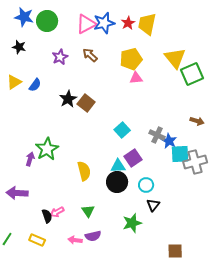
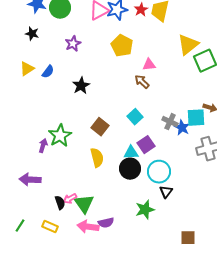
brown arrow: (90, 55) -> (142, 82), moved
yellow triangle: (175, 58) -> (188, 45), turned 30
yellow pentagon: (131, 59) -> (122, 46), moved, turned -30
brown square: (86, 103) -> (100, 127), moved
cyan square: (180, 154) -> (196, 118), moved
cyan circle: (146, 185) -> (159, 172), size x1.5
green triangle: (88, 211) -> (84, 204), moved, size x1.5
pink arrow: (75, 240) -> (88, 227), size x1.5

